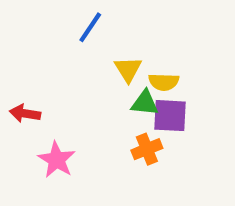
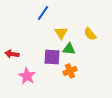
yellow semicircle: (164, 82) -> (90, 34), moved, turned 48
purple square: (170, 116) -> (52, 57), moved

